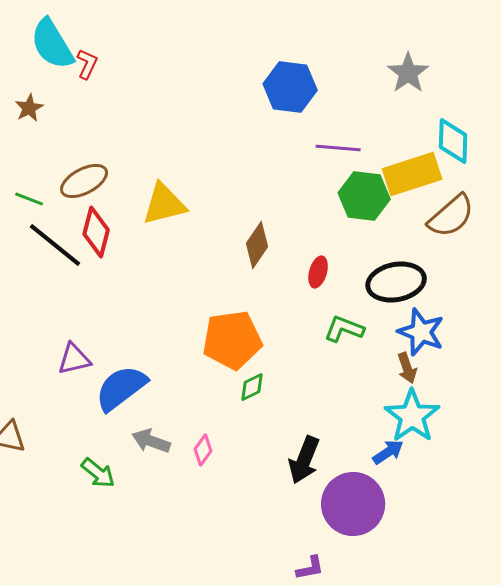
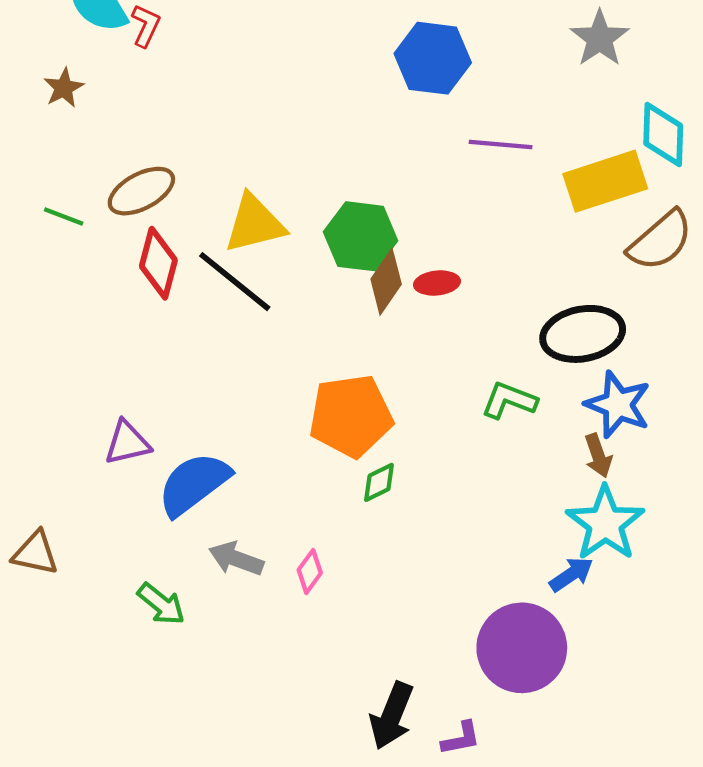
green hexagon: (364, 196) -> (361, 236), moved
black line: (55, 245) -> (235, 282), moved
red ellipse: (318, 272) -> (437, 283), moved, turned 68
black arrow: (304, 460) -> (392, 716), moved

